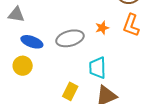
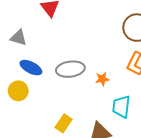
orange star: (102, 28) -> (102, 79), moved
cyan trapezoid: (98, 68) -> (121, 107), moved

